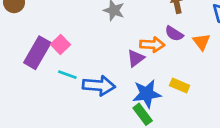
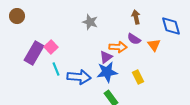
cyan line: (67, 75) -> (56, 69), turned 48
yellow rectangle: (180, 86) -> (138, 77), turned 40
blue star: (147, 94) -> (107, 72), moved

